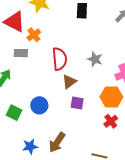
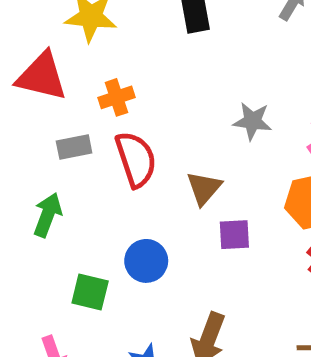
orange cross: (34, 35) -> (117, 97), moved, turned 32
red semicircle: (60, 59) -> (136, 159), moved

